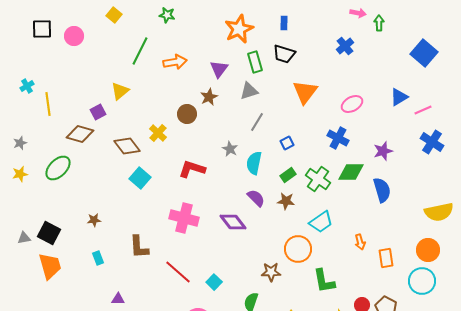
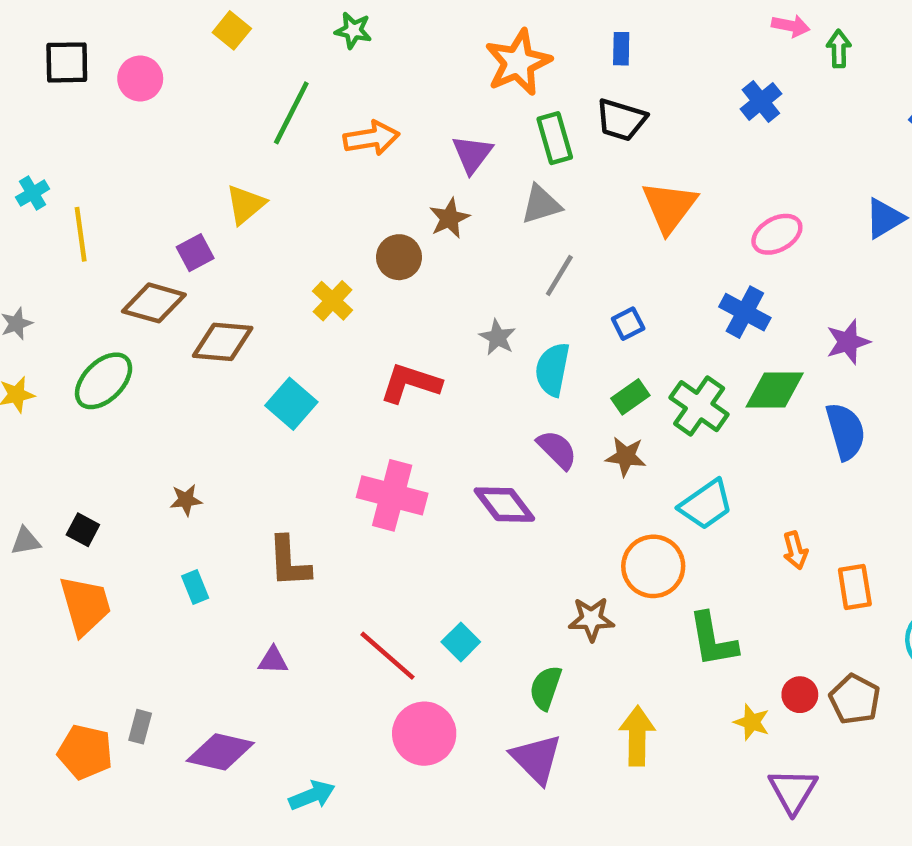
brown diamond: (127, 146) -> (223, 342), moved, turned -48
black square: (49, 233) -> (83, 530), size x0.6
red line: (178, 272) -> (388, 656), moved
purple triangle: (118, 299) -> (273, 660), moved

